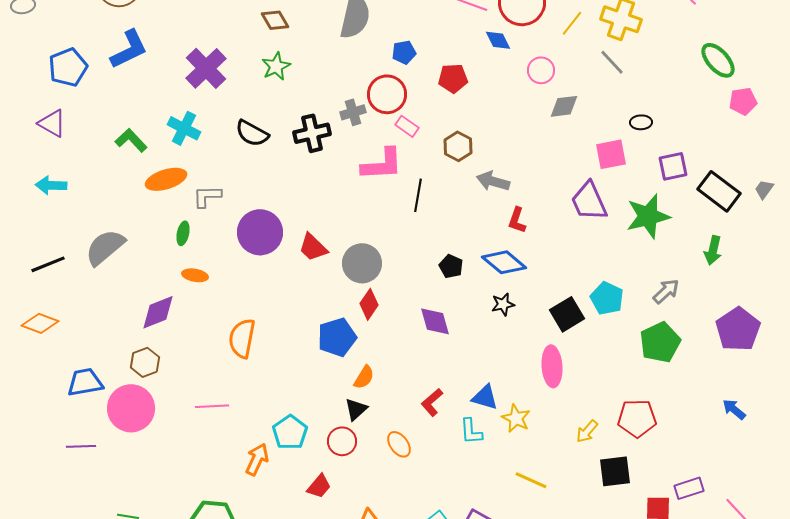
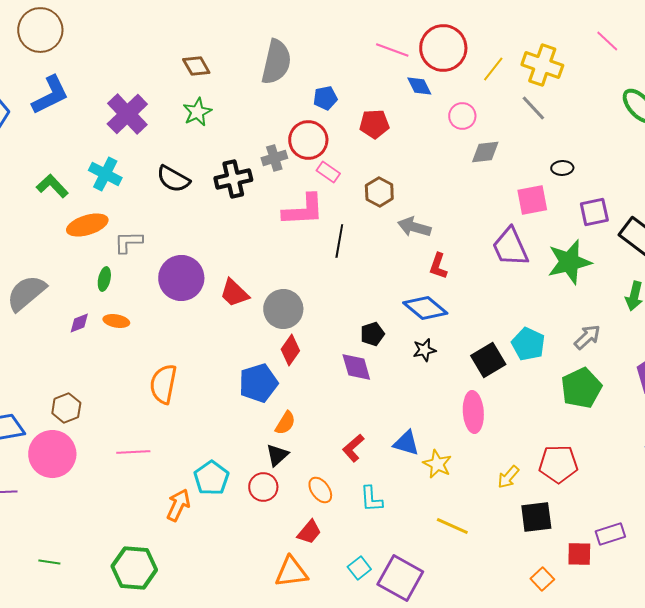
black pentagon: (451, 266) -> (372, 334), moved, turned 30
purple diamond: (158, 312) -> (79, 323), moved, size x0.6
cyan L-shape: (471, 431) -> (371, 499), moved
red trapezoid: (319, 486) -> (309, 532), moved

